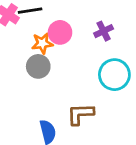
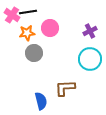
purple cross: (104, 31) -> (90, 31), moved
orange star: (42, 43) -> (27, 33), moved

